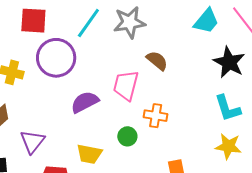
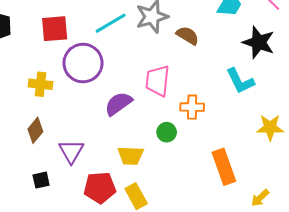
cyan line: (88, 23) -> (111, 23), turned 32
brown semicircle: (157, 61) -> (188, 35), moved
cyan L-shape: (228, 108) -> (240, 81), moved

